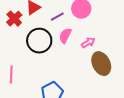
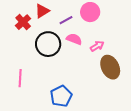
pink semicircle: (65, 36) -> (74, 39), turned 84

